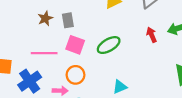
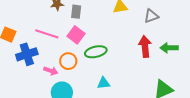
red arrow: (152, 35) -> (145, 46), size x1.5
green ellipse: (109, 45) -> (96, 52), moved

